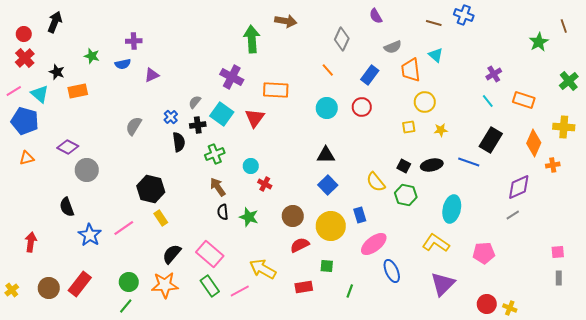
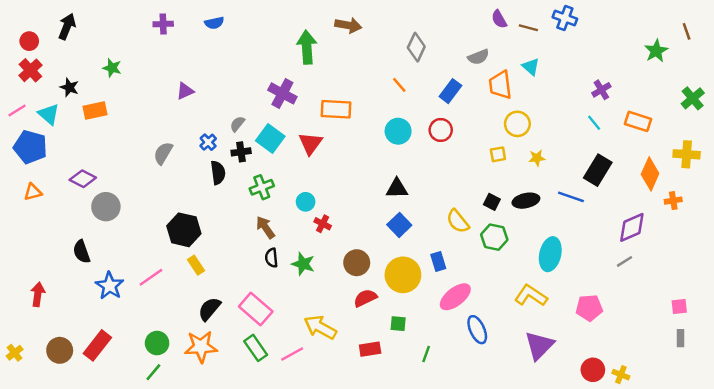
purple semicircle: (376, 16) -> (499, 19), moved
purple cross: (134, 41) -> (163, 24), moved
blue semicircle: (123, 64) -> (214, 23), moved

